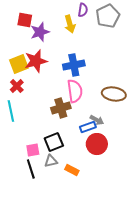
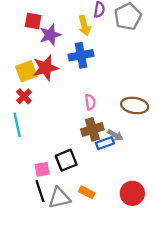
blue cross: (74, 65) -> (81, 55), moved
pink semicircle: (75, 91) -> (90, 102), size x0.6
brown cross: (61, 108) -> (92, 129), moved
red circle: (97, 144) -> (132, 193), moved
gray triangle: (51, 161) -> (59, 198), moved, size x1.5

